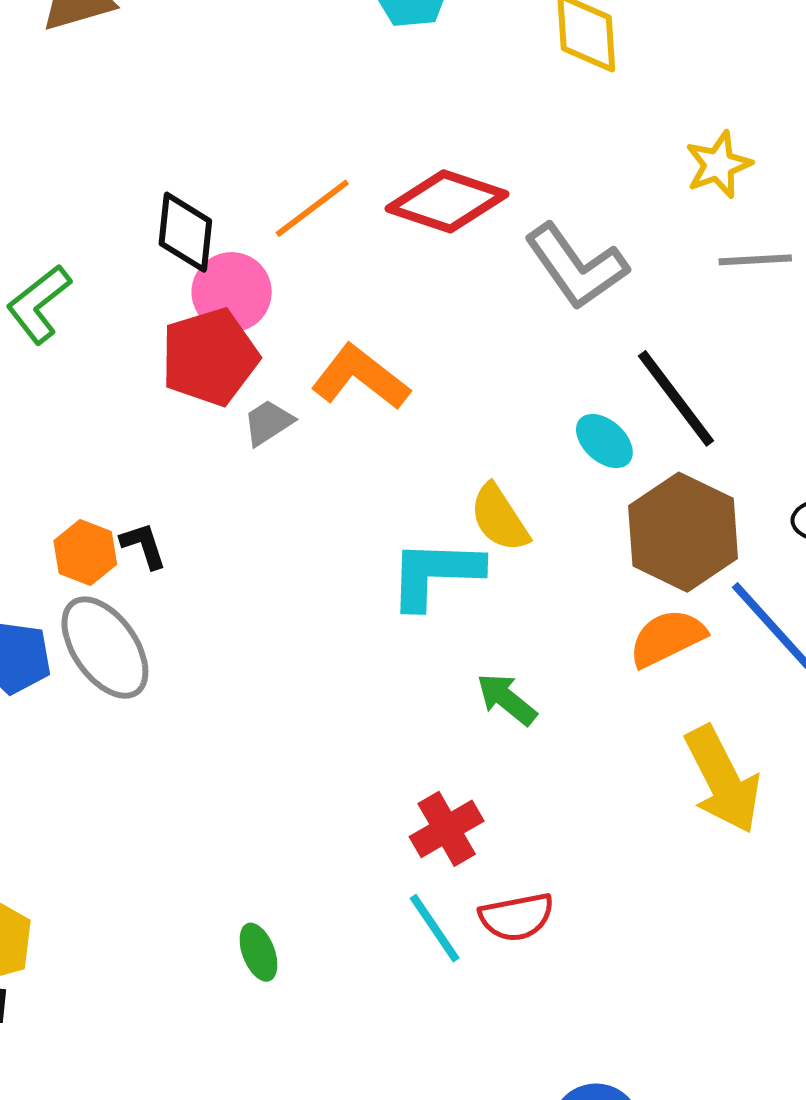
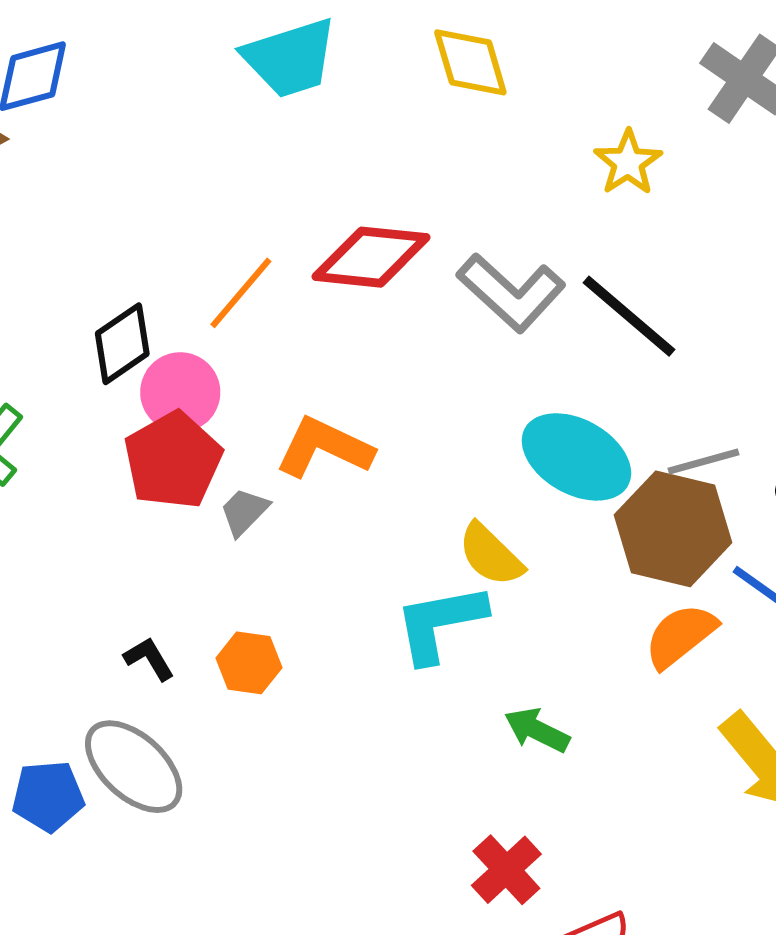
black diamond: (185, 232) -> (122, 344), turned 62
gray line: (755, 260) -> (704, 462), moved
black line: (676, 398) -> (629, 316), moved
cyan ellipse: (604, 441) -> (576, 457), size x1.8
orange hexagon: (85, 552) -> (249, 663), moved

